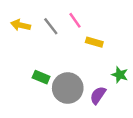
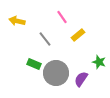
gray line: (51, 26) -> (45, 39), moved
yellow rectangle: (94, 42) -> (78, 35), turned -56

